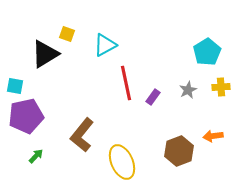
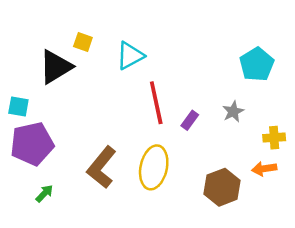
yellow cross: (221, 87) -> (274, 138), moved
yellow ellipse: (122, 162) -> (154, 167), moved, turned 36

